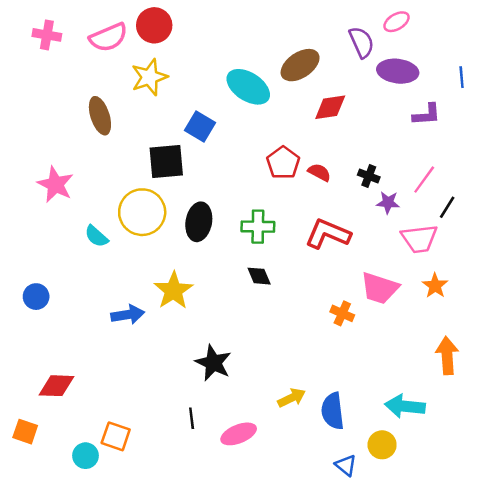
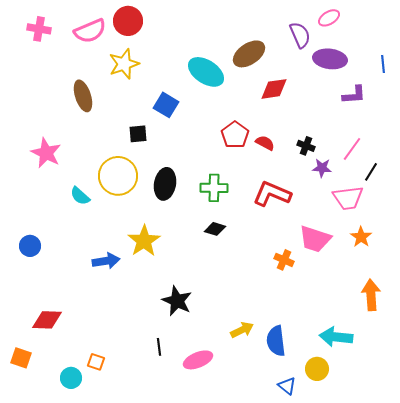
black square: (166, 162) -> (138, 134), size x0.6
black diamond: (259, 276) -> (215, 229), turned -50
orange square: (116, 436) -> (96, 362), size x0.7

